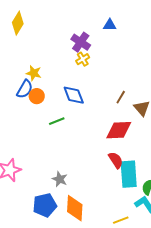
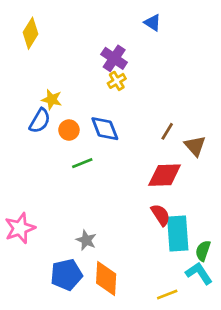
blue triangle: (110, 25) -> (153, 23), moved, turned 32
orange circle: (37, 96) -> (69, 130), moved

